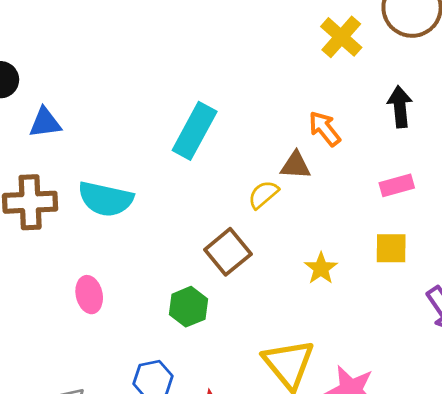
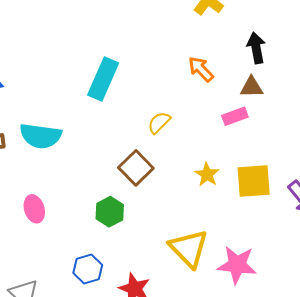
brown triangle: (296, 165) -> (251, 87), moved
pink rectangle: (397, 185) -> (235, 116), moved
yellow square: (391, 248) -> (254, 181), moved, size x1.4

